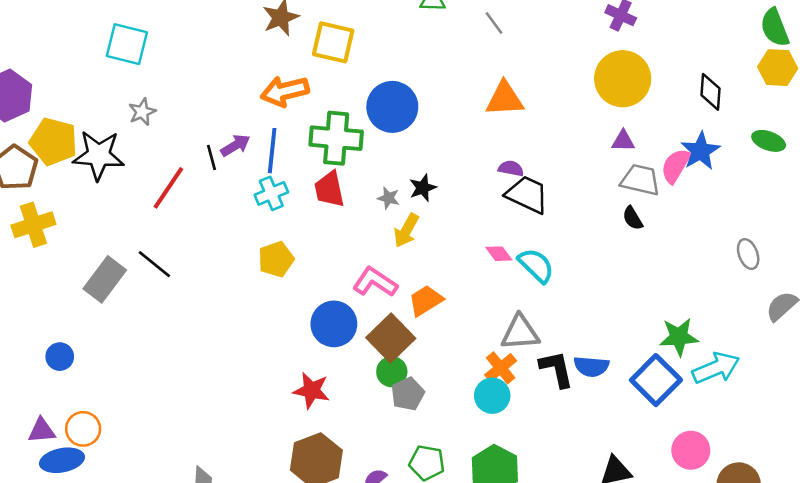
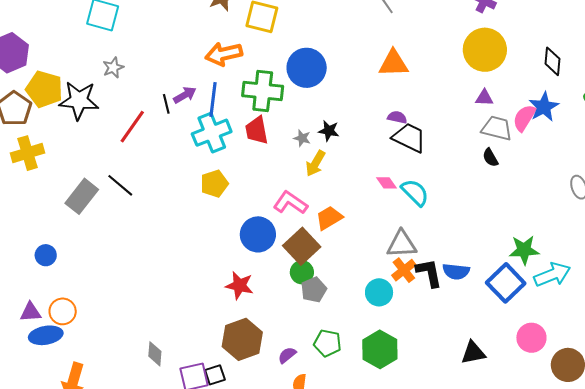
black star: (423, 188) -> (329, 131), turned 30
cyan cross: (271, 193) -> (212, 133), size x1.5
orange cross: (501, 368) -> (404, 270), moved

